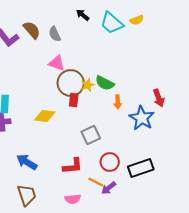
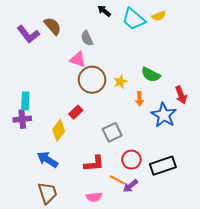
gray semicircle: (55, 34) -> (87, 38), moved
green semicircle: (105, 83) -> (151, 75), moved
yellow star: (88, 85) -> (120, 82), moved
red rectangle: (74, 100) -> (76, 112), moved, turned 40
yellow diamond: (45, 116) -> (59, 130), moved, turned -60

